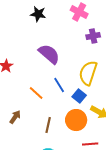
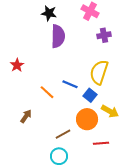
purple semicircle: (49, 54) -> (58, 36), moved, turned 50
blue line: (59, 85) -> (70, 84), turned -35
brown line: (48, 125) -> (63, 134), moved, turned 49

